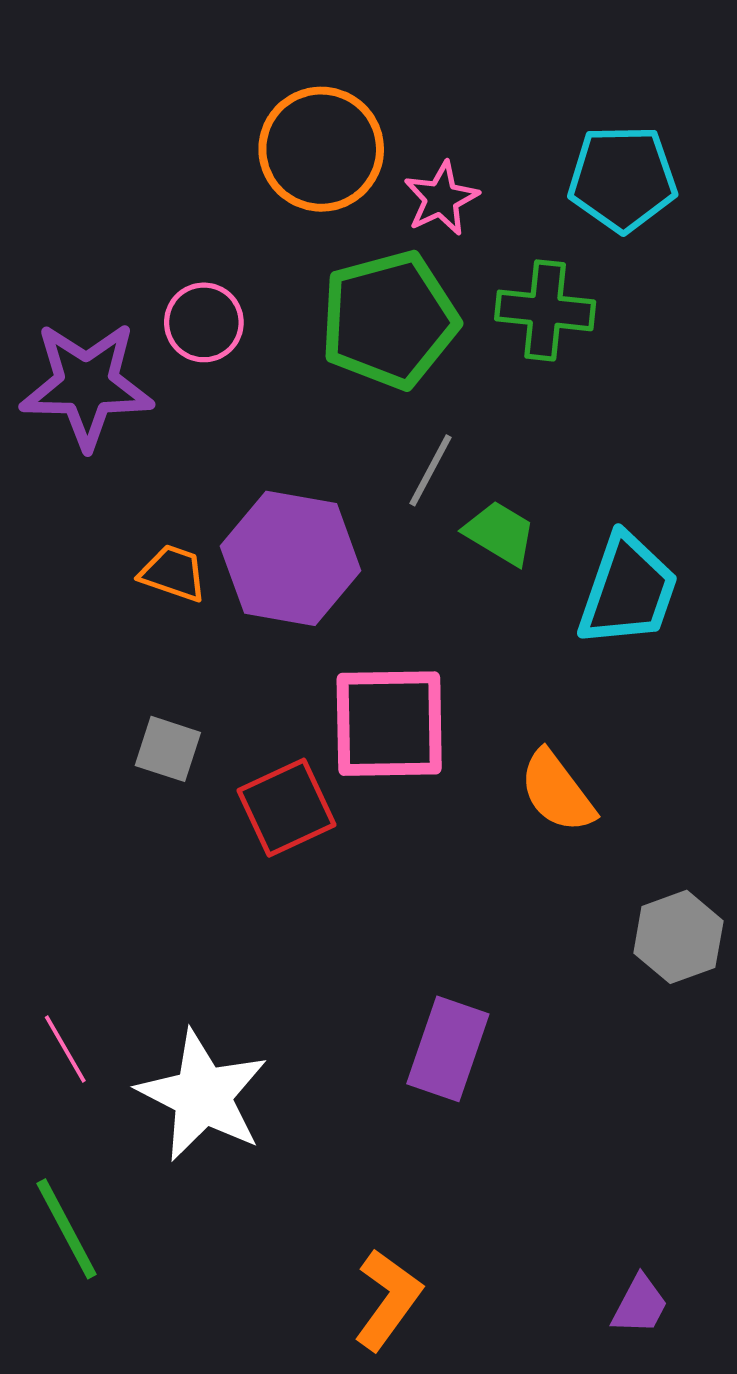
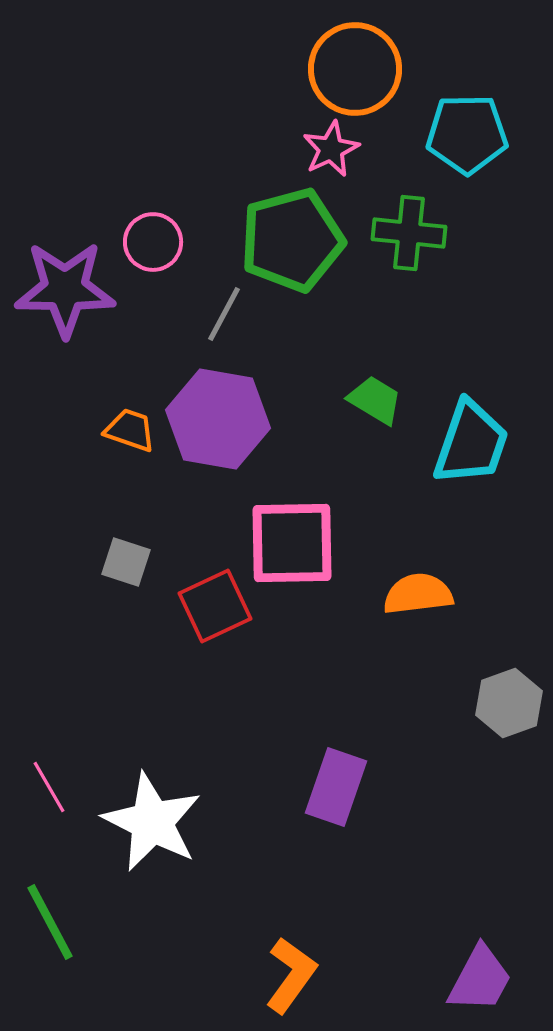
orange circle: (321, 149) -> (355, 69), moved
gray line: (430, 470) -> (224, 314), moved
orange semicircle: (557, 792) -> (418, 594), turned 120
purple trapezoid: (640, 1305) -> (480, 979), size x1.5

